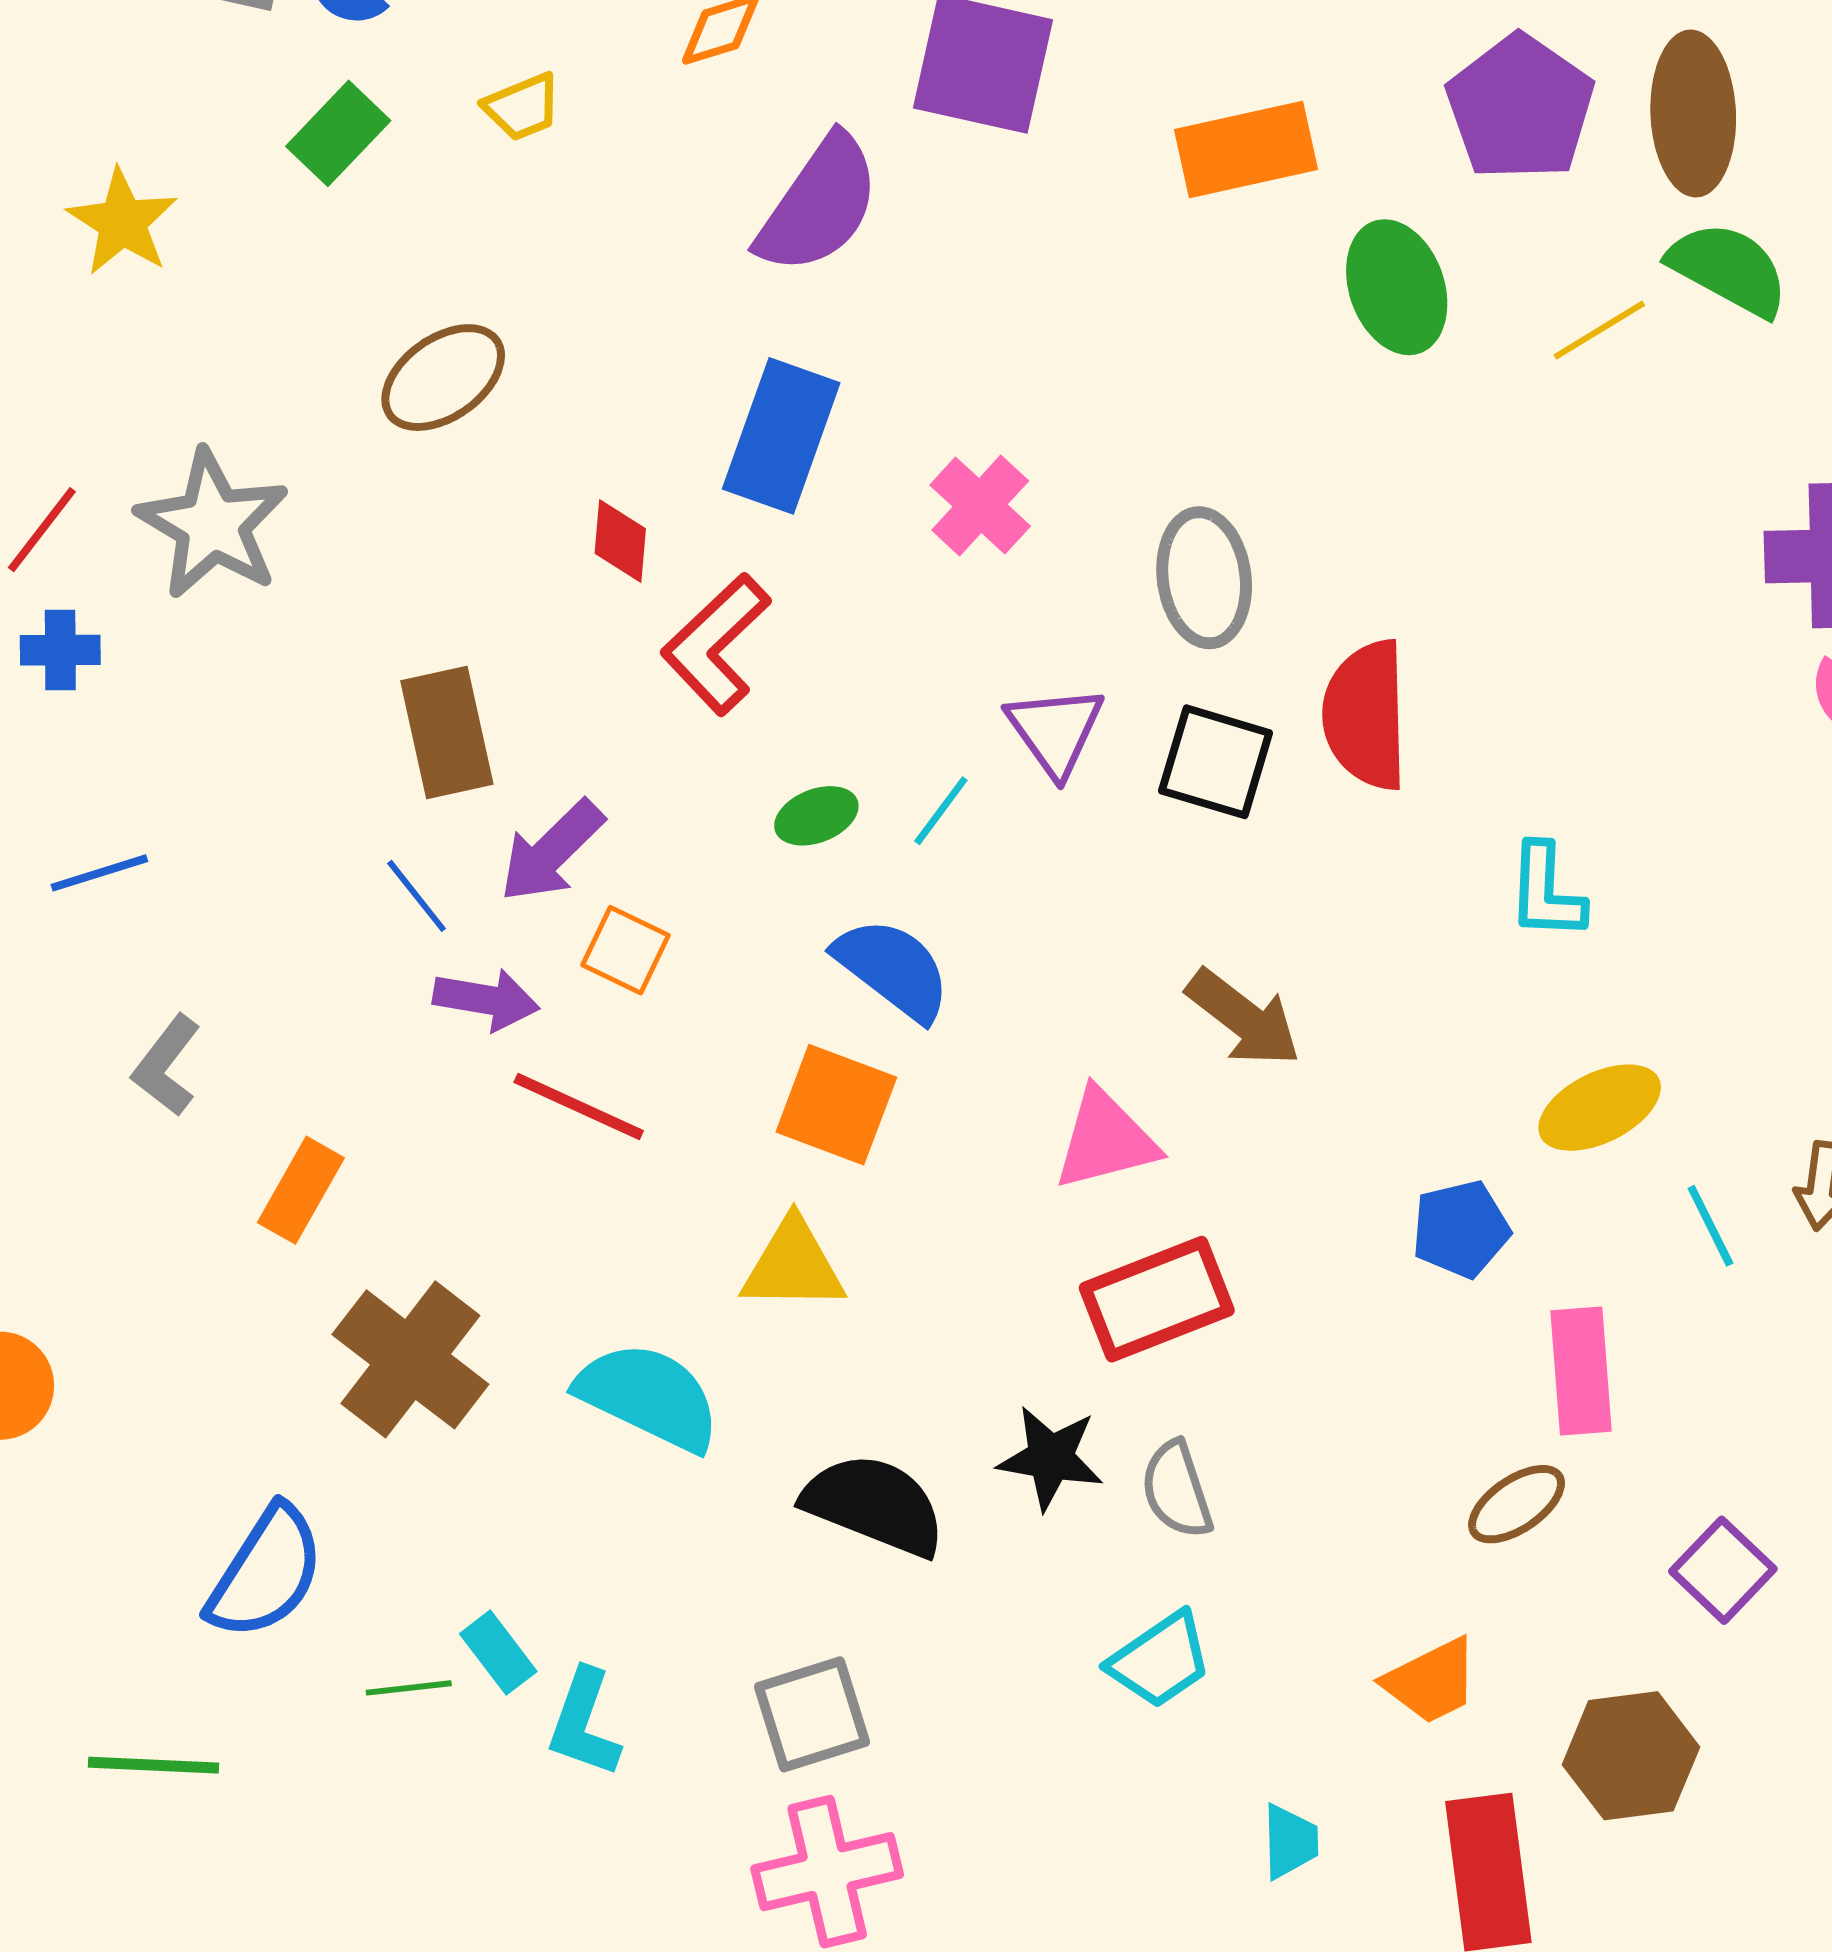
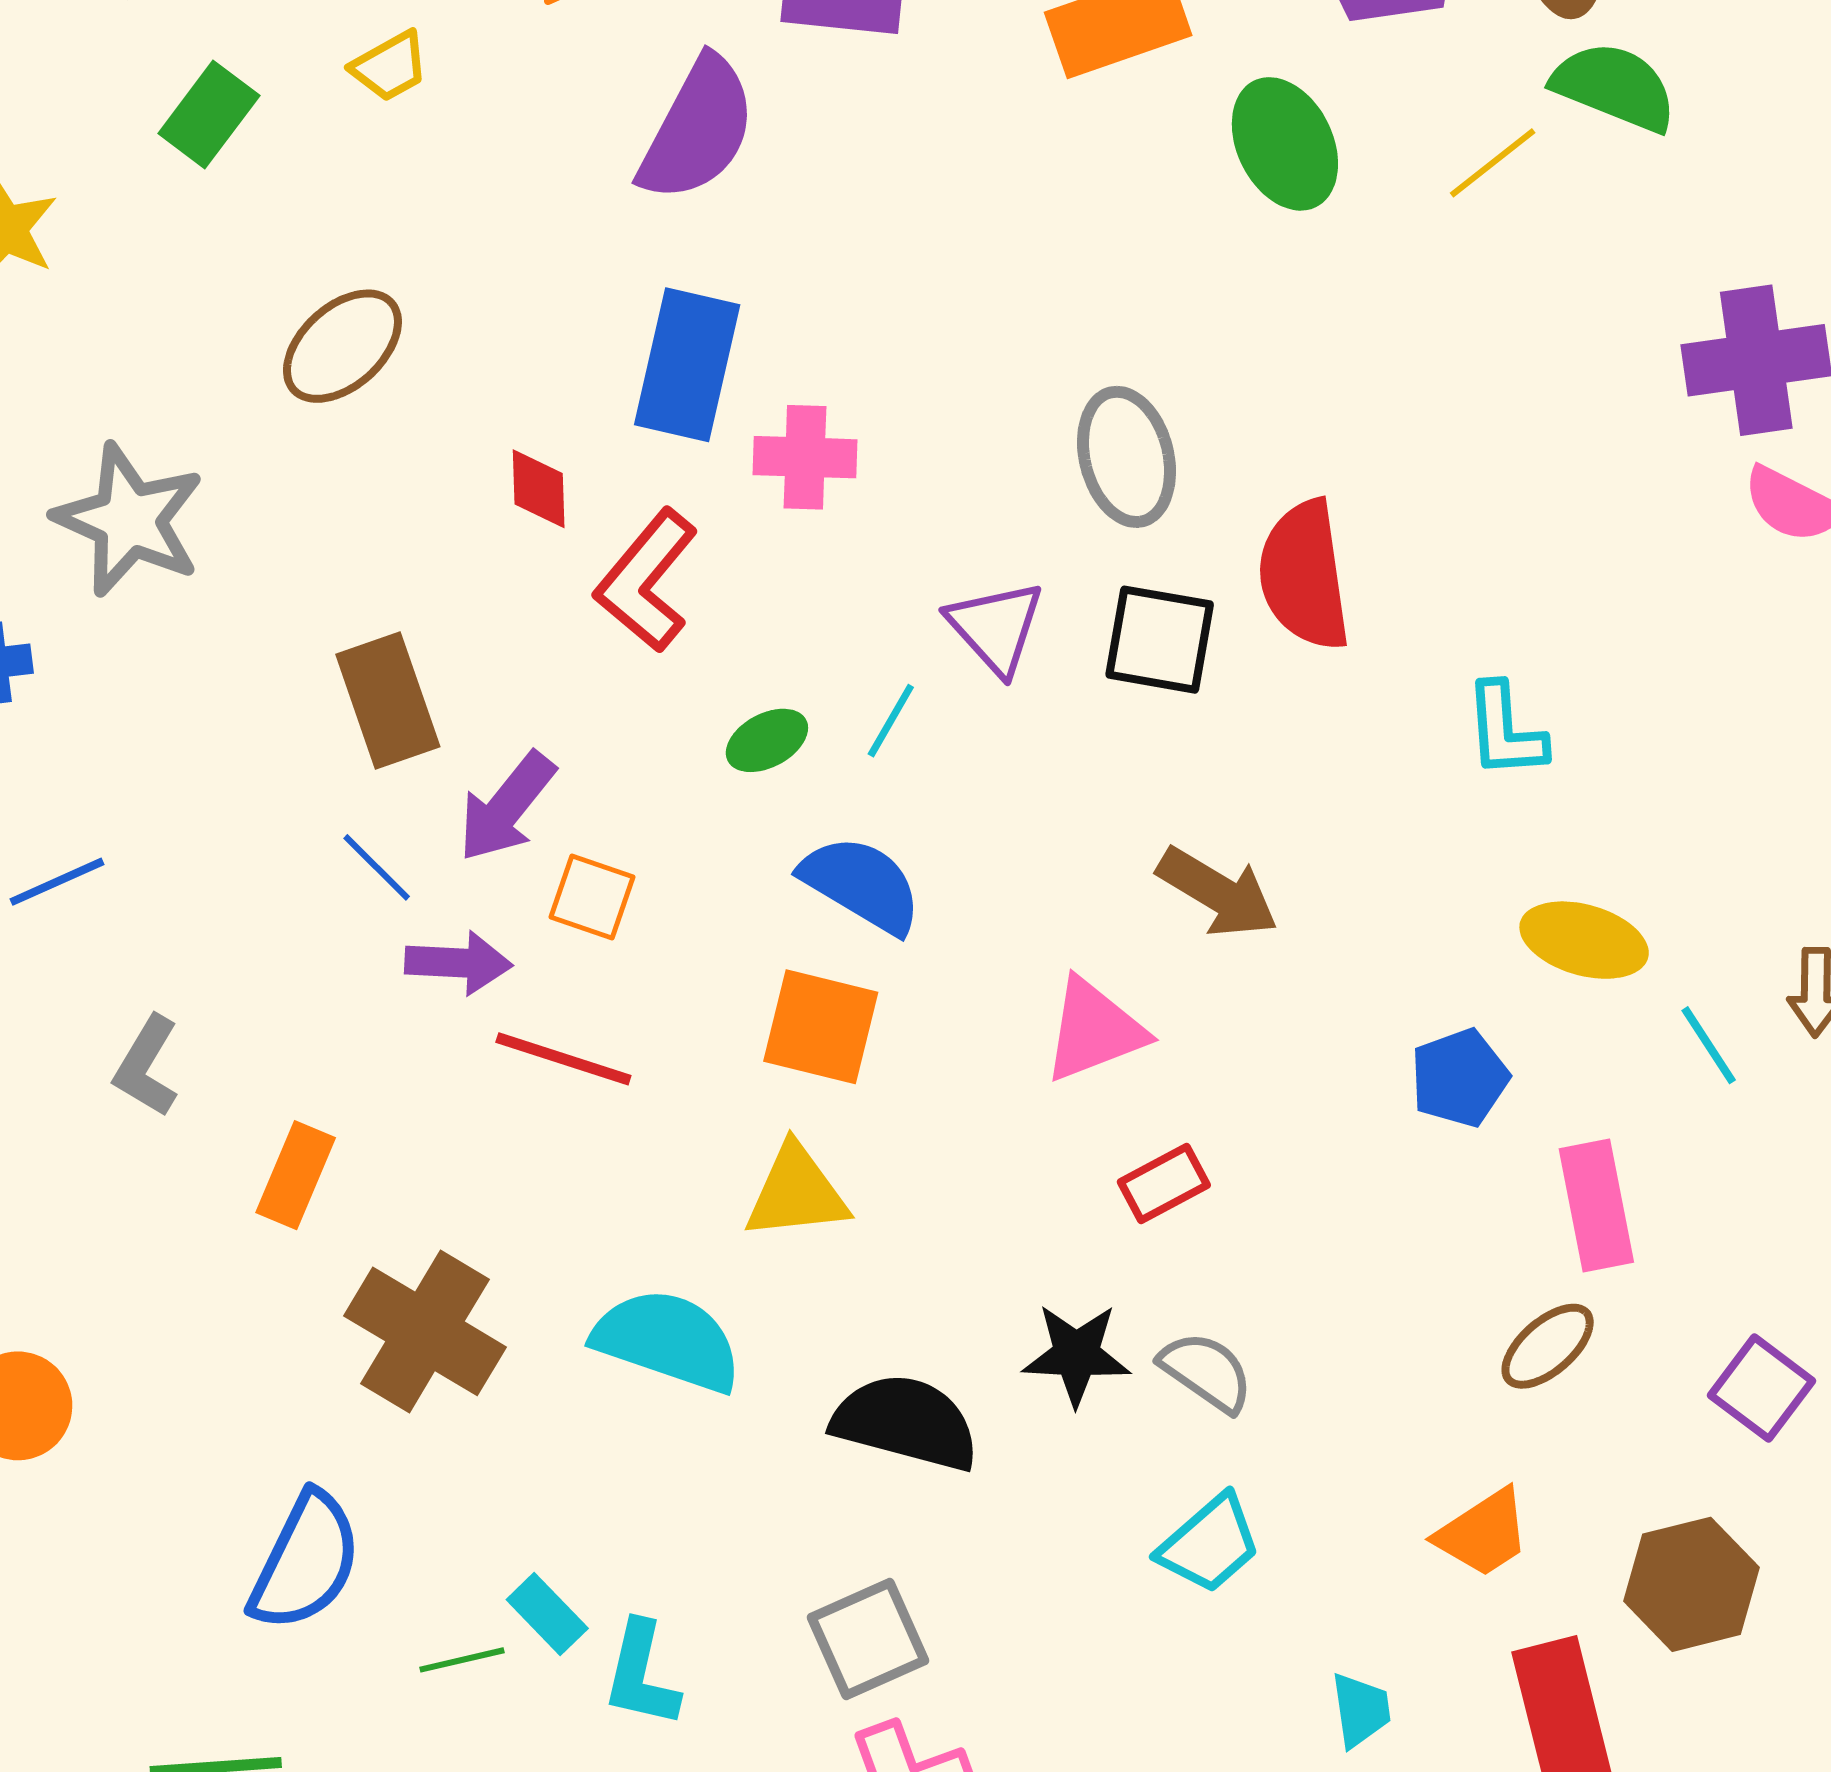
pink cross: (980, 506) -> (805, 457), moved, turned -34
yellow ellipse: (1600, 1108) -> (1584, 940), turned 49
red rectangle: (1157, 1299) -> (1164, 1184), size x0.6
gray semicircle: (1177, 1490) -> (1206, 1372), turned 150

